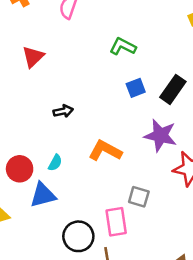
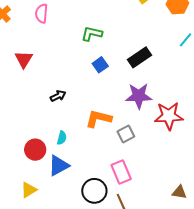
blue square: (136, 88) -> (100, 65), moved
black rectangle: (173, 89) -> (139, 57), turned 35
gray square: (139, 197) -> (126, 134), moved, turned -30

